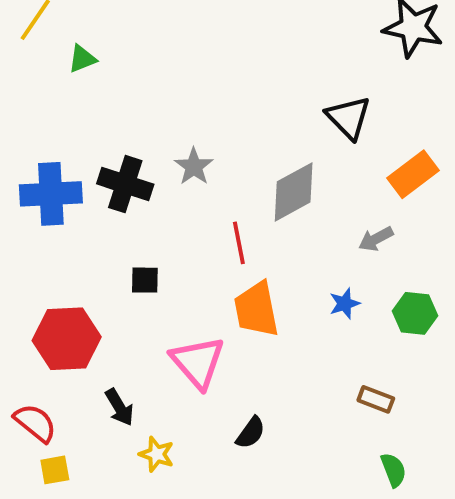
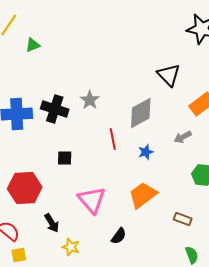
blue star: (345, 304) -> (146, 152), moved
orange trapezoid: (256, 309) -> (143, 195), moved, turned 64

